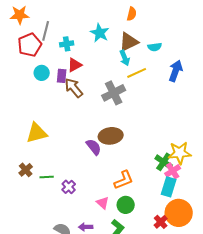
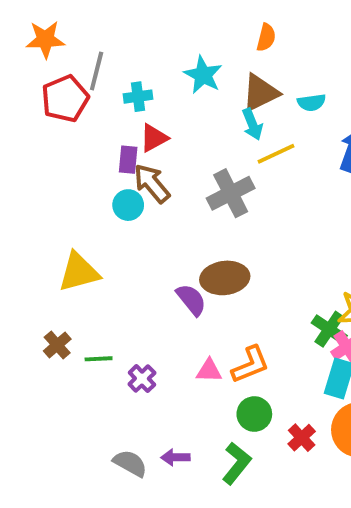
cyan circle: (42, 73) -> (128, 205), moved
pink triangle: (103, 203) -> (209, 371), moved, turned -40
red cross: (161, 222) -> (302, 438), moved

